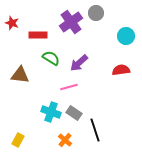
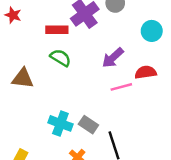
red rectangle: (38, 35) -> (57, 30), moved
purple arrow: (79, 63) -> (113, 58), moved
pink line: (69, 87) -> (121, 87), moved

